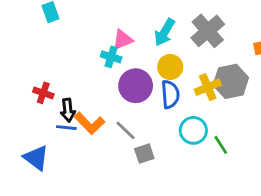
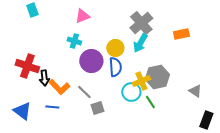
cyan arrow: (164, 32) -> (140, 43), moved
pink triangle: (123, 40) -> (82, 16), moved
gray hexagon: (231, 81) -> (157, 77), moved
yellow cross: (208, 87) -> (141, 81), moved
red cross: (43, 93) -> (27, 66), size x1.6
blue line: (66, 128) -> (52, 107), moved

